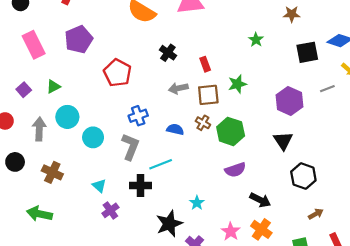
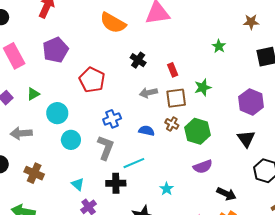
cyan circle: (67, 117) -> (57, 113), moved
gray arrow: (39, 129) -> (21, 133), turned -95
cyan star: (197, 203) -> (167, 189), moved

